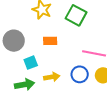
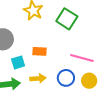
orange rectangle: (50, 41) -> (39, 51), moved

